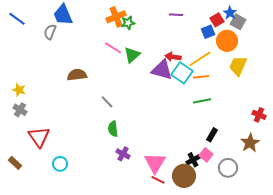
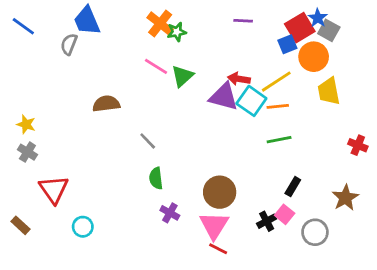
orange cross: (116, 17) -> (160, 24), turned -30
red square: (217, 20) -> (300, 28), size x1.5
yellow trapezoid: (238, 66) -> (329, 91), turned -35
red cross: (259, 115) -> (358, 145), moved
brown circle: (184, 176) -> (220, 192), moved

